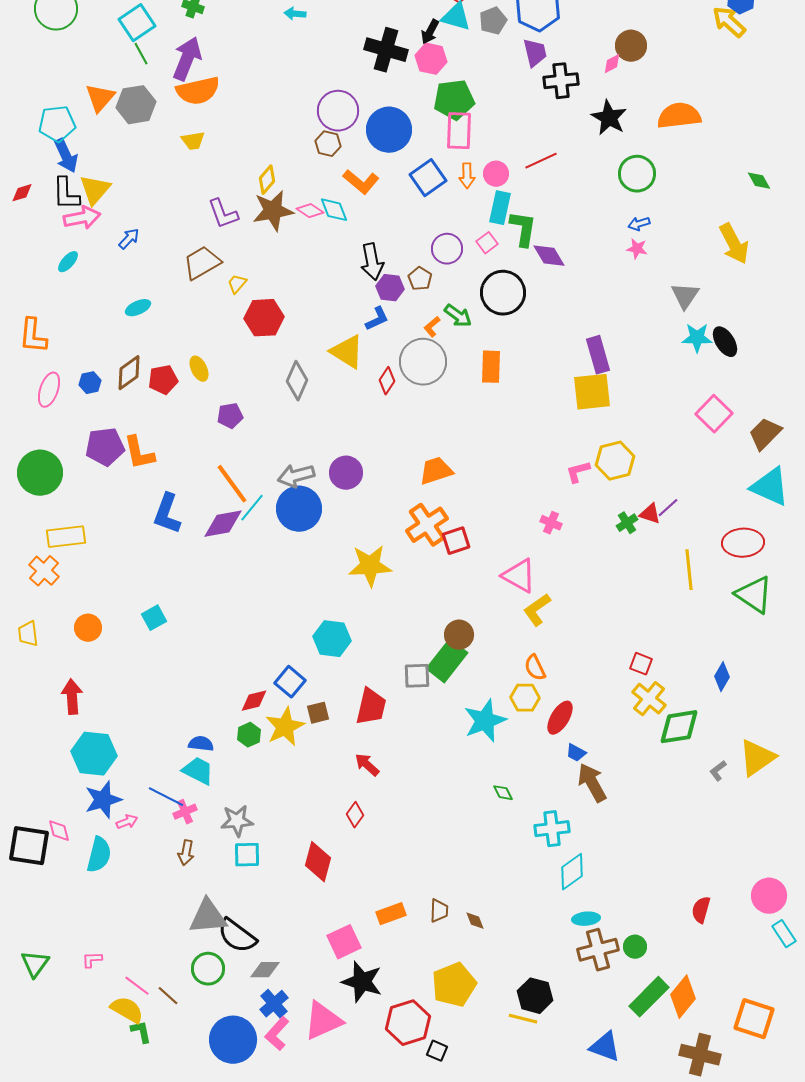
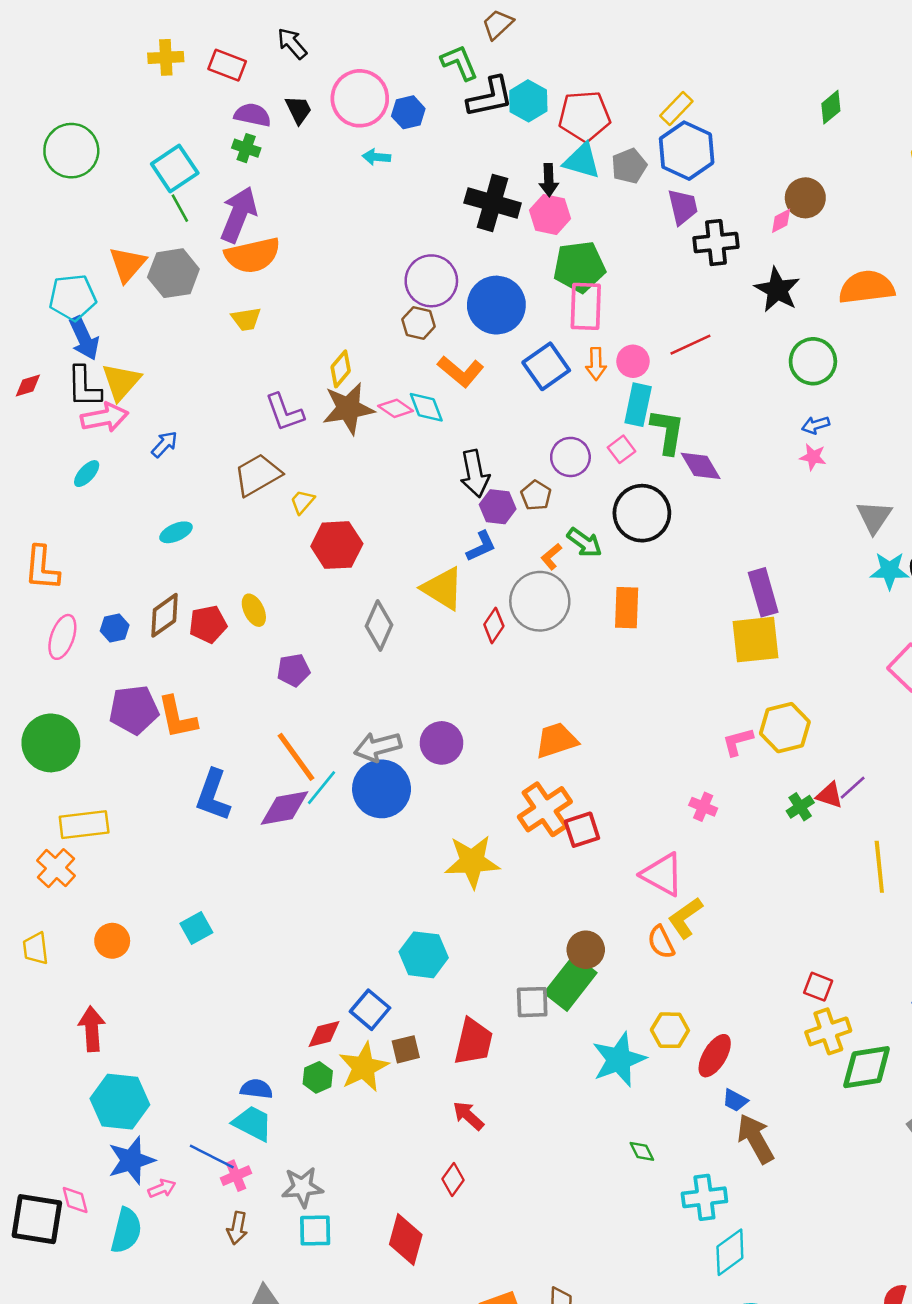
black arrow: (430, 32) -> (549, 180), turned -30
orange semicircle: (535, 668) -> (661, 942), moved
yellow cross: (649, 699) -> (828, 1031), turned 32

